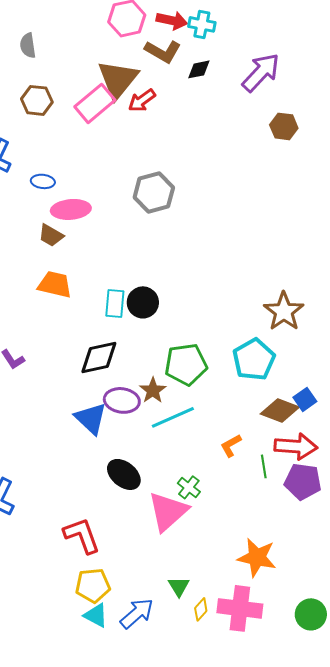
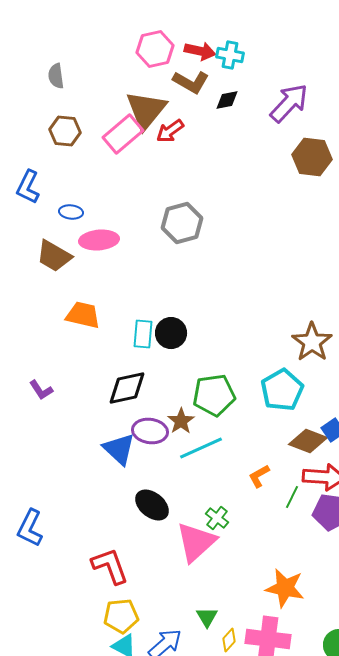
brown hexagon: (284, 126) -> (312, 157), size x1.4
brown trapezoid: (51, 235) -> (54, 256), moved, size x1.4
green line: (264, 466) -> (292, 497), turned 35

